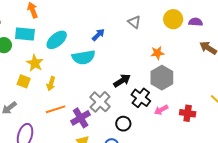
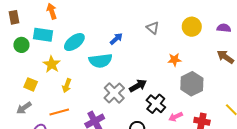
purple semicircle: (196, 22) -> (224, 28), moved
gray hexagon: (162, 78) -> (192, 84), moved
yellow square: (24, 81) -> (31, 84), moved
gray cross: (100, 102) -> (114, 93), moved
orange line: (56, 109) -> (59, 112), moved

